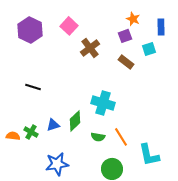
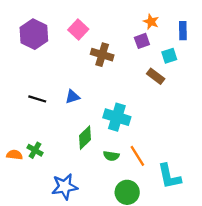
brown cross: (90, 48) -> (102, 55), turned -36
brown rectangle: (126, 62) -> (156, 76), moved
blue triangle: (53, 125) -> (73, 97), moved

